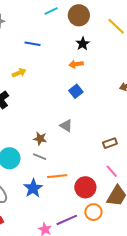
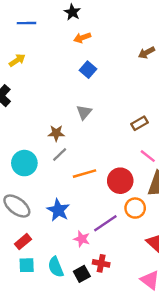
black star: (83, 44) -> (72, 12), moved
gray triangle: (66, 126) -> (84, 112), turned 48
gray line: (40, 157) -> (60, 155), turned -56
blue star: (33, 188) -> (58, 210), moved

